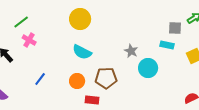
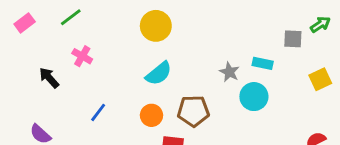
green line: (21, 22) -> (71, 17), moved
cyan rectangle: (167, 45) -> (263, 63), moved
cyan semicircle: (82, 52) -> (159, 73), turned -66

